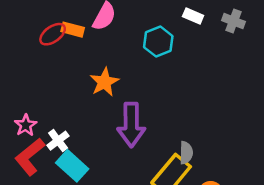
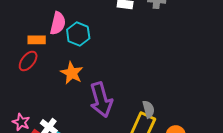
red ellipse: (53, 34) -> (28, 61), moved
cyan hexagon: (158, 42) -> (78, 34), moved

